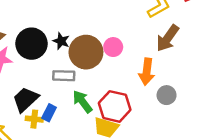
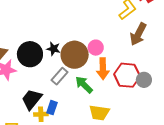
orange arrow: (147, 72) -> (103, 69), moved
gray rectangle: (64, 76) -> (59, 76), turned -42
green arrow: (82, 102) -> (84, 85), moved
red hexagon: (115, 106) -> (127, 75), moved

